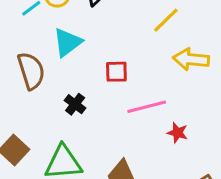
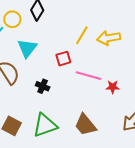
yellow line: (166, 20) -> (82, 35), moved
pink line: (147, 107) -> (88, 76), turned 45

